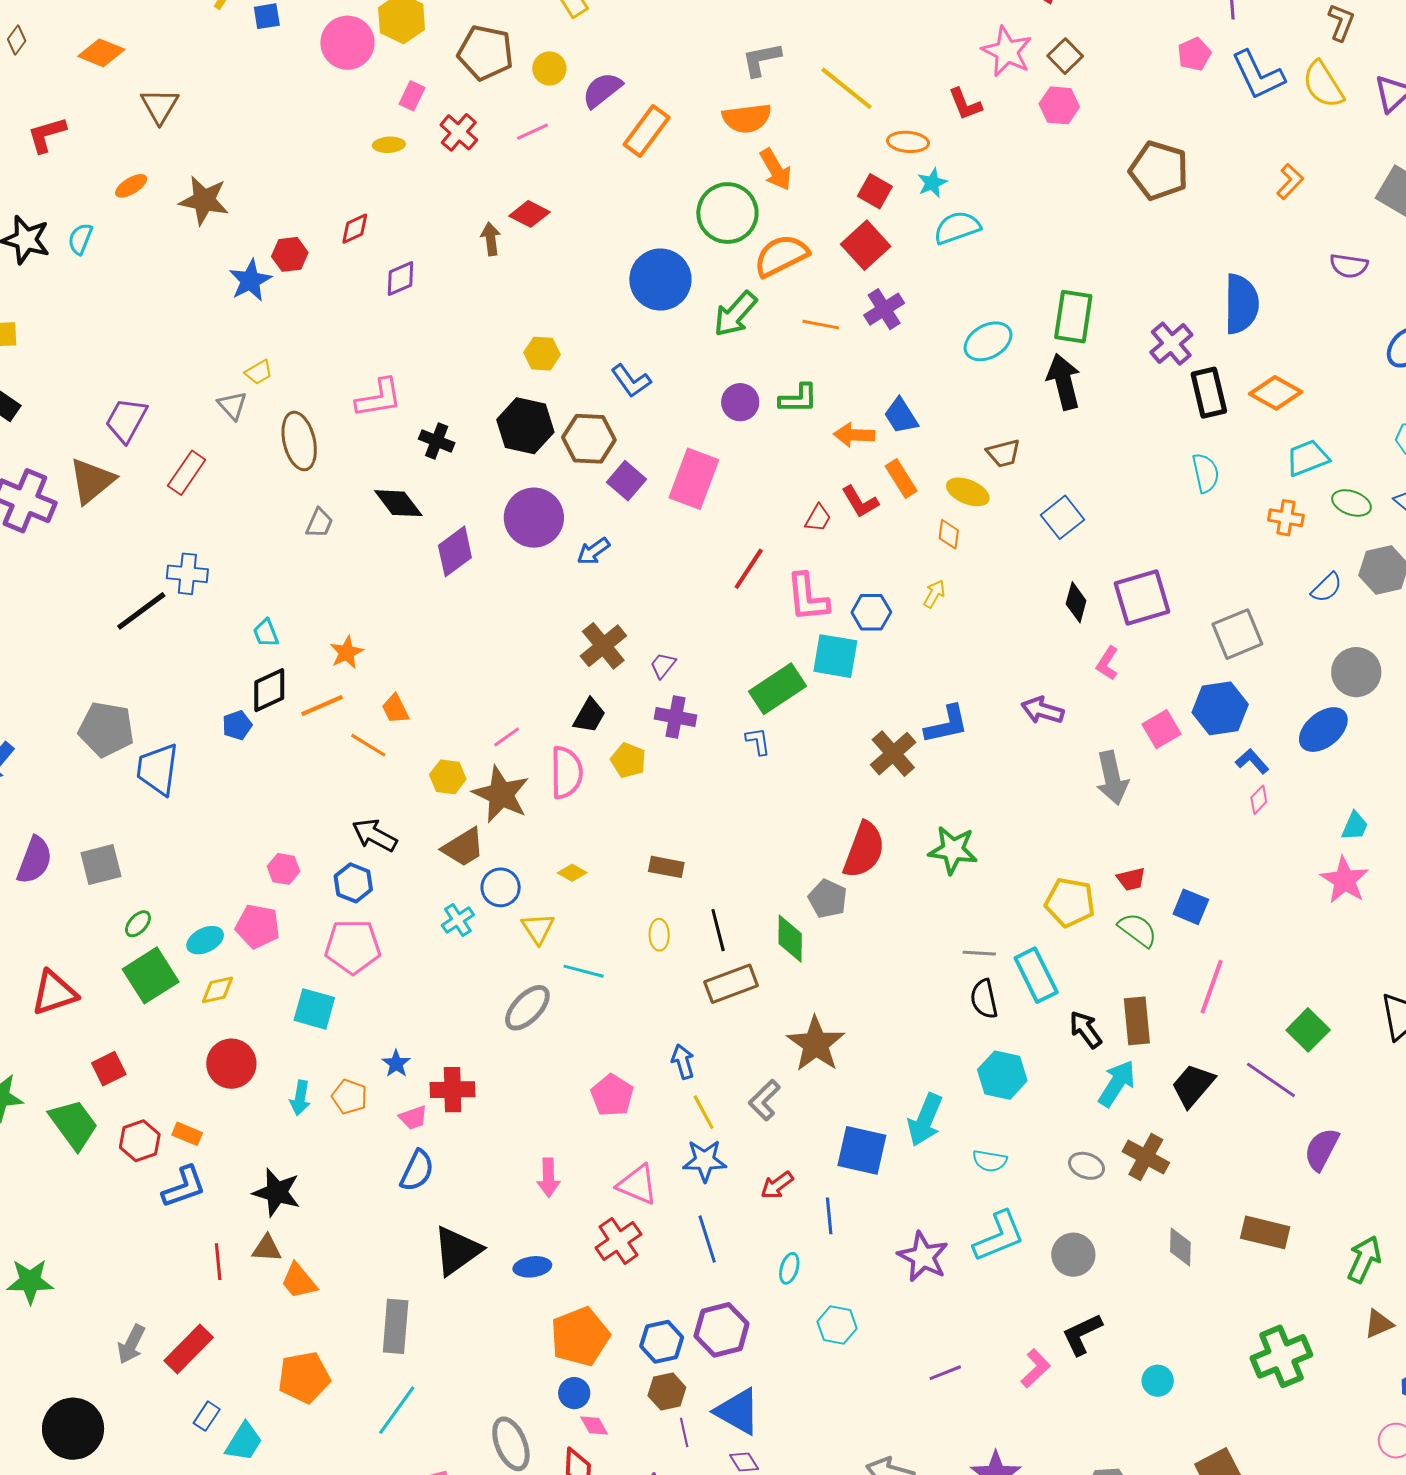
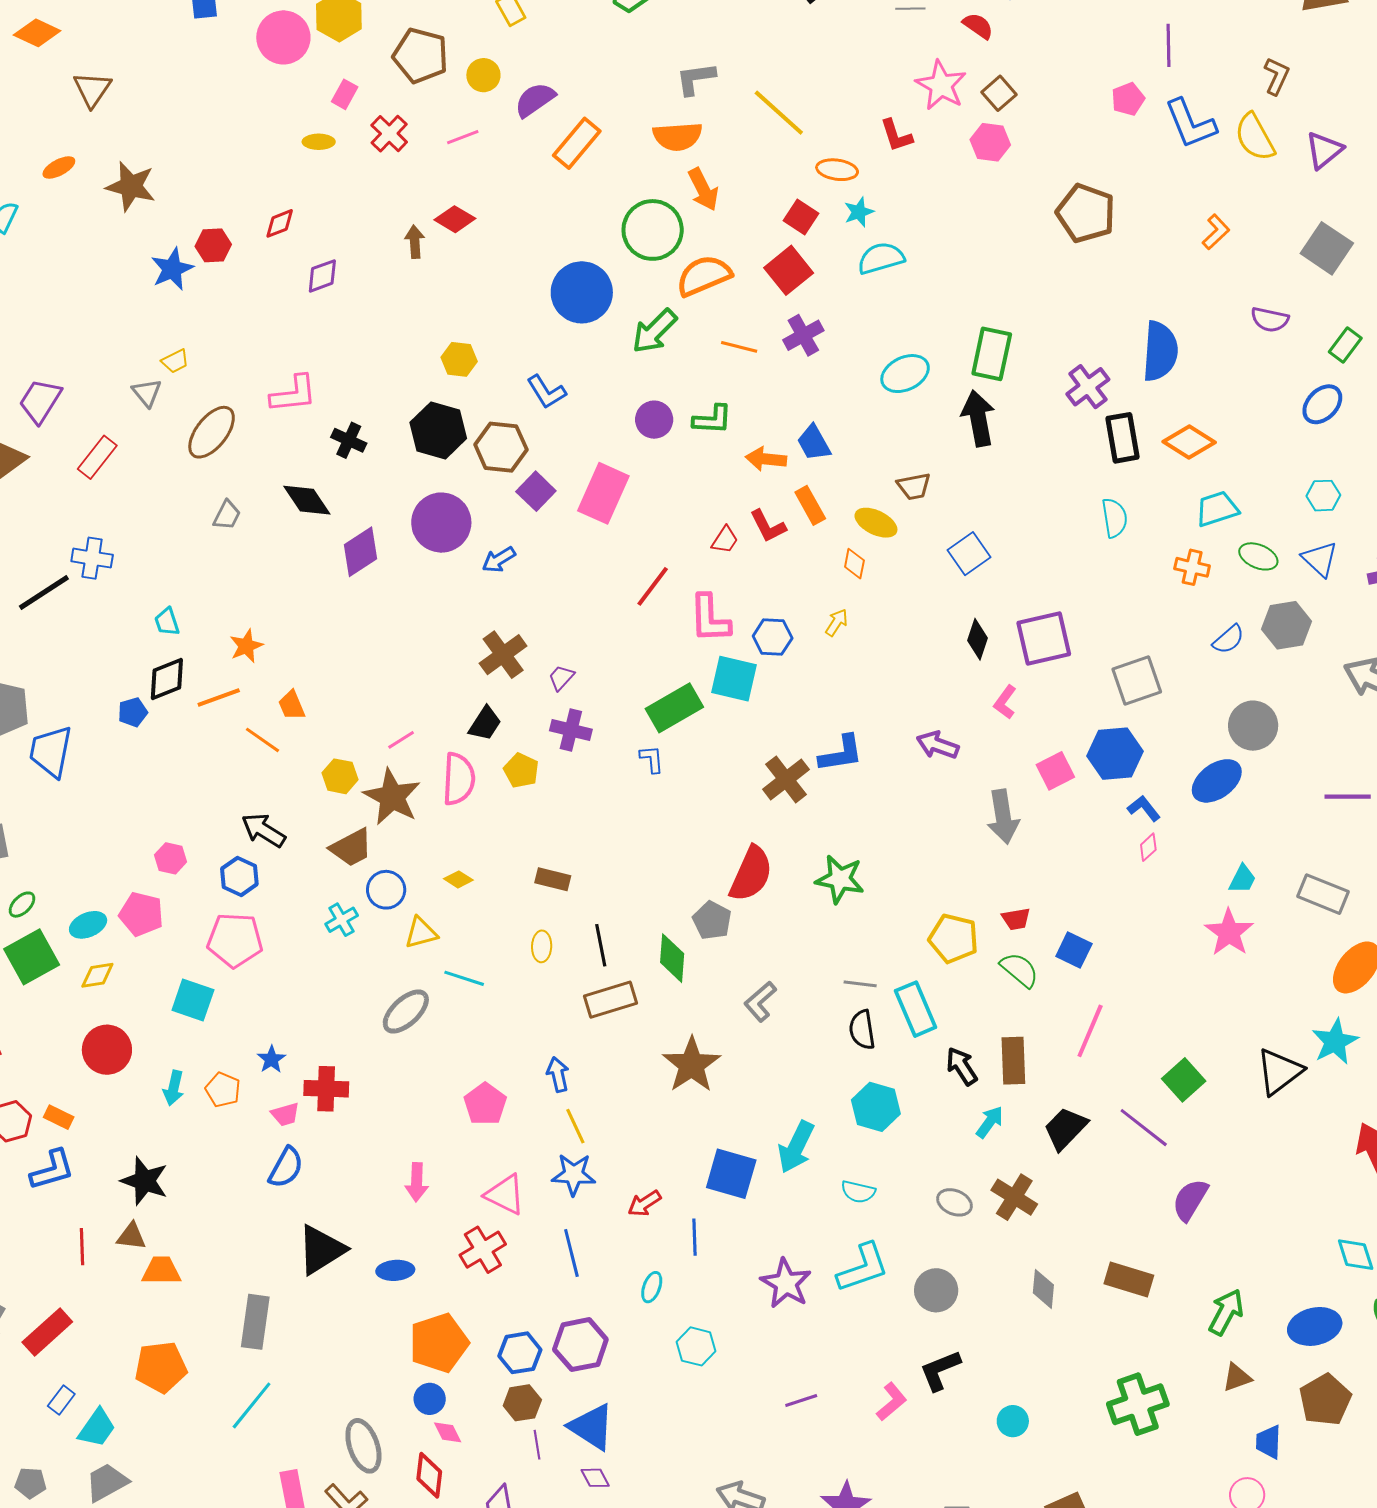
brown ellipse: (299, 441) -> (212, 432), turned 48
yellow triangle: (538, 928) -> (421, 933), turned 45
cyan arrow: (1117, 1083) -> (990, 1122), size x0.7
gray L-shape: (764, 1100) -> (760, 1002), moved
orange trapezoid: (299, 1281) -> (161, 1271), turned 126

